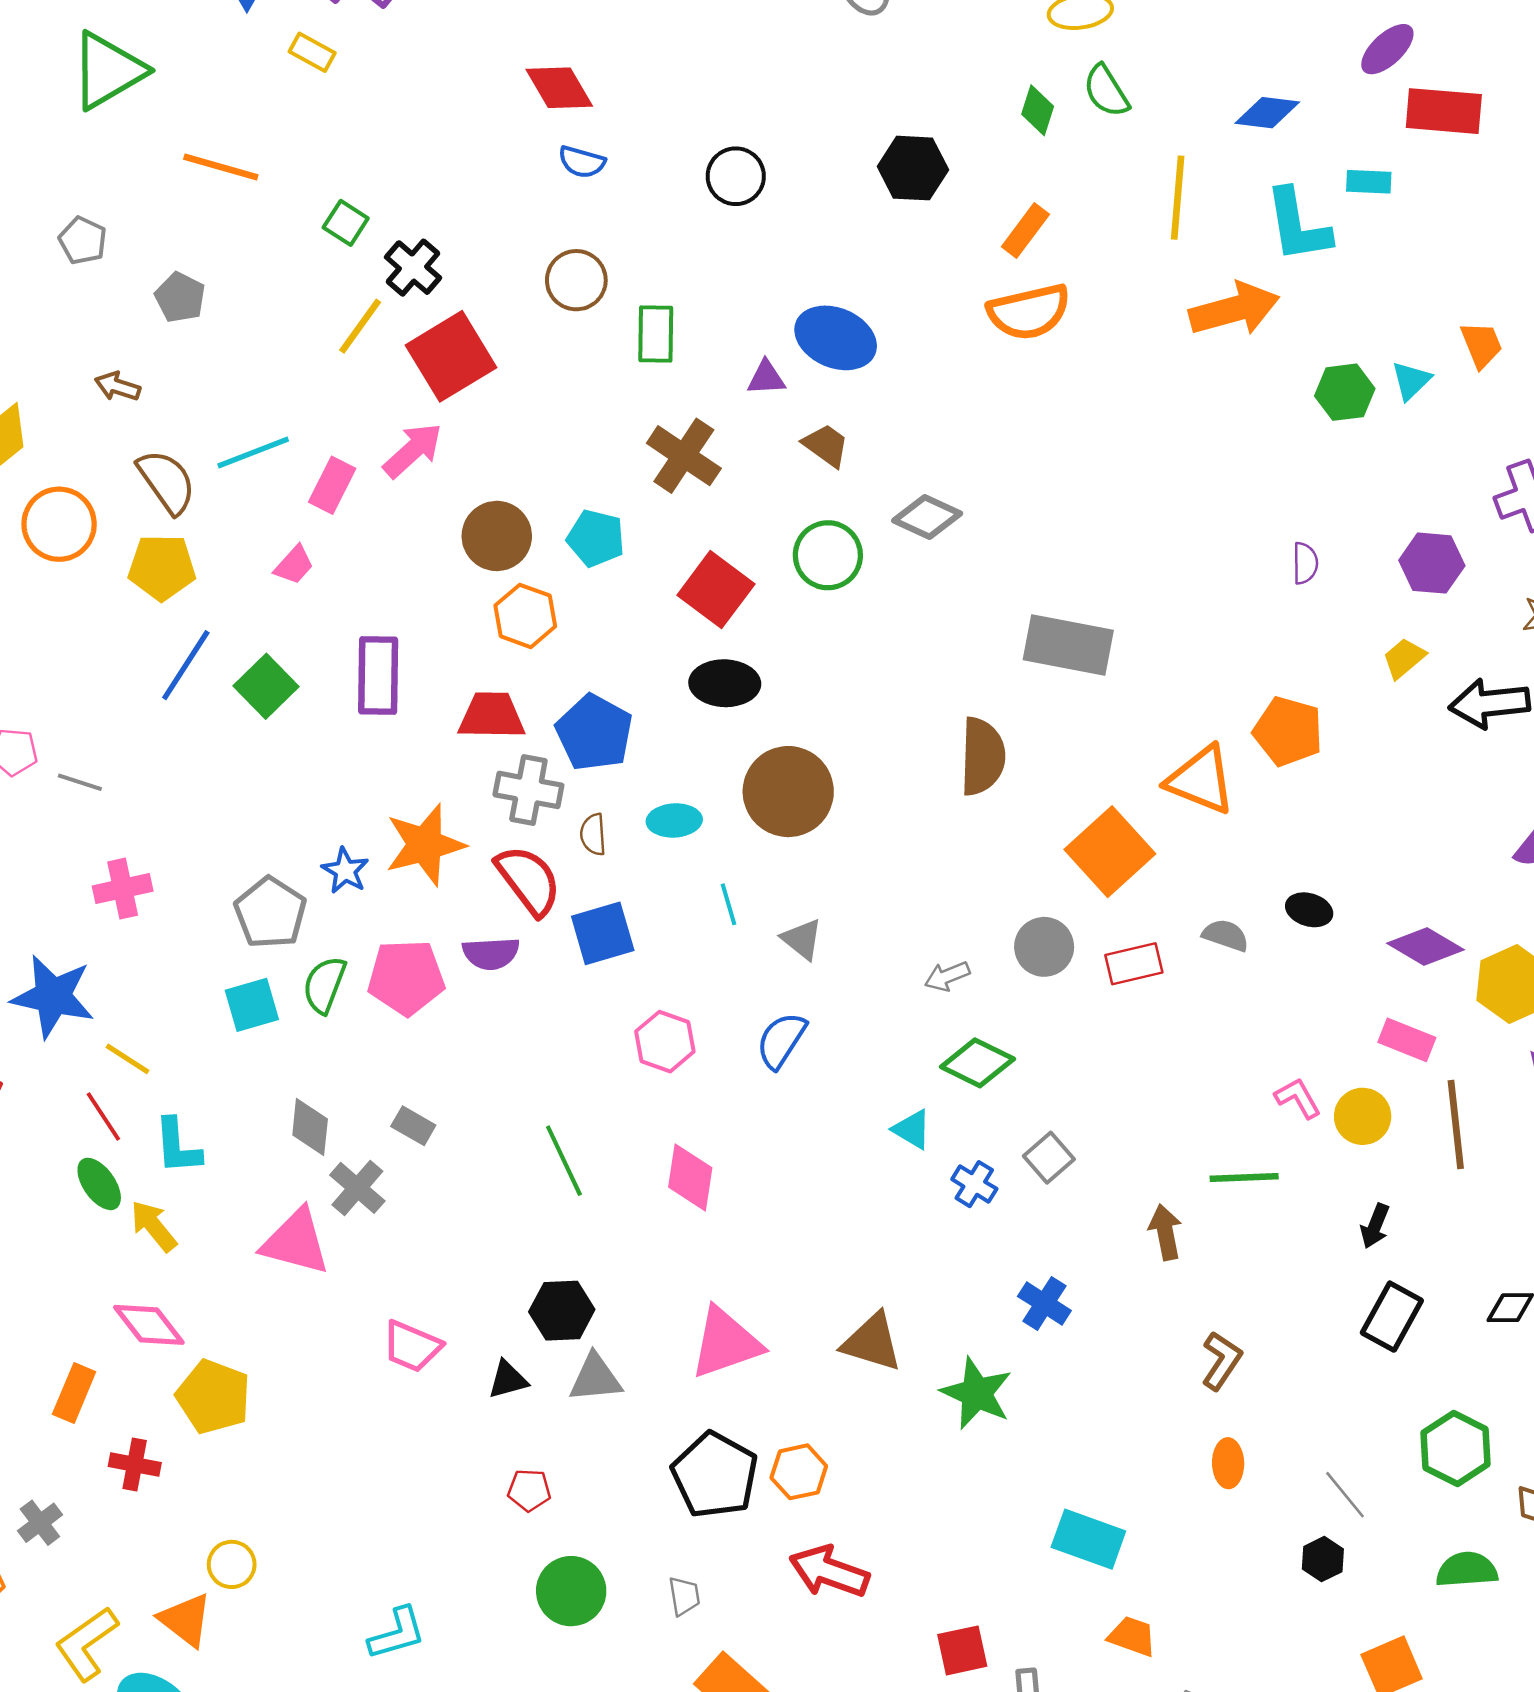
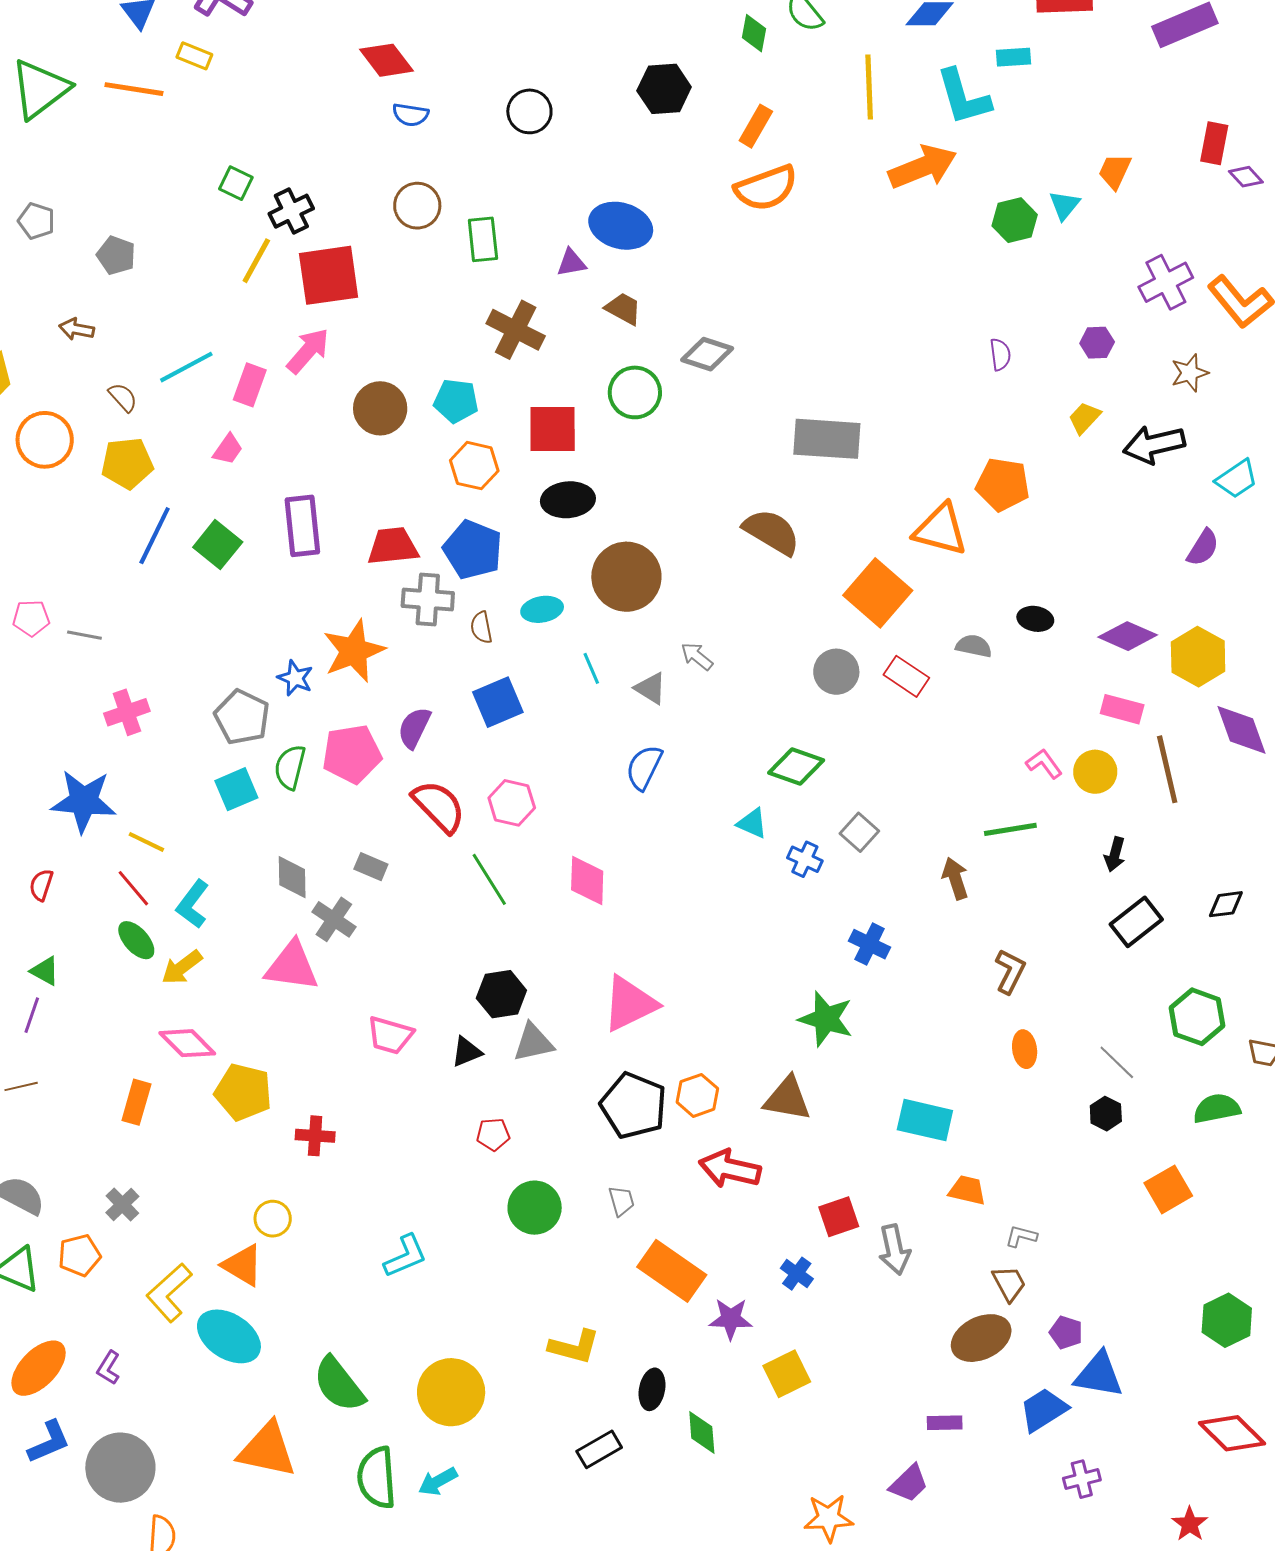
orange line: (221, 167) -> (134, 89), moved
black cross: (413, 268) -> (291, 211), turned 30
orange trapezoid: (1481, 345) -> (1115, 171), turned -126
red square: (451, 356) -> (329, 275), turned 30
brown semicircle: (167, 482) -> (123, 397), size x0.6
purple hexagon: (1432, 563) -> (1097, 343), size x0.7
red square: (716, 590) -> (553, 429), turned -30
orange hexagon: (525, 616) -> (474, 466), moved
brown semicircle: (982, 756) -> (772, 532), turned -54
red semicircle: (528, 880) -> (439, 806), moved
purple semicircle: (491, 953) -> (414, 728), turned 126
red rectangle: (1134, 964) -> (906, 676), turned 54
gray arrow: (947, 976) -> (697, 656), moved, turned 68
pink hexagon: (665, 1042) -> (512, 803), moved
cyan L-shape: (177, 1146) -> (193, 904), turned 48
yellow arrow: (154, 1226) -> (182, 967), turned -81
black rectangle: (1392, 1317) -> (1136, 922), turned 30
brown triangle: (872, 1342) -> (787, 1099), moved
red cross: (135, 1464) -> (315, 1136), moved

